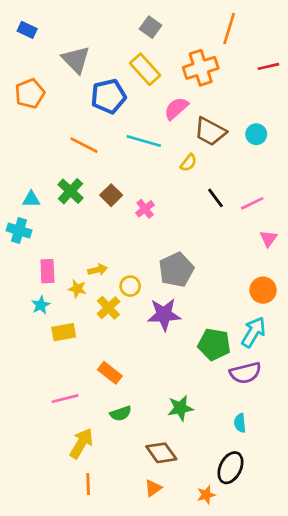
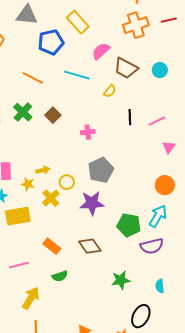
gray triangle: (76, 60) -> (27, 15), turned -40
orange cross: (201, 68) -> (136, 25), moved
black line: (216, 198) -> (130, 117), turned 35
pink cross: (145, 209) -> (88, 132), moved, turned 32
yellow rectangle: (64, 332) -> (18, 216), size x1.4
green star: (180, 408) -> (121, 280), moved
cyan semicircle: (240, 423) -> (160, 286), moved
brown diamond: (161, 453) -> (90, 246), moved

